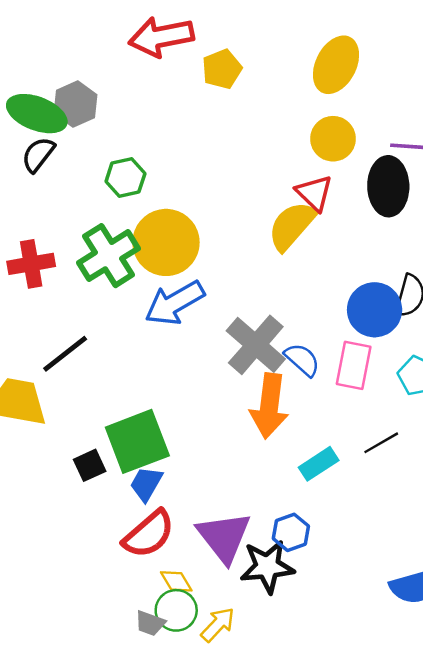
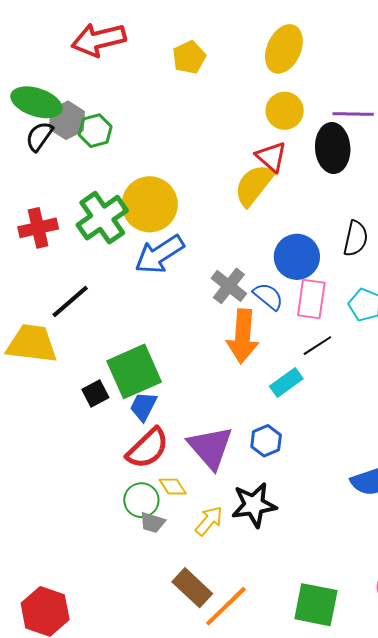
red arrow: (161, 37) -> (99, 40), moved
gray hexagon: (75, 104) -> (67, 120), moved
green hexagon: (125, 177) -> (95, 131), moved
blue circle: (375, 310) -> (297, 257), moved
gray cross: (256, 345) -> (229, 286), size x0.7
black line: (381, 443) -> (317, 346), moved
black star: (267, 567) -> (254, 505), moved
green circle: (176, 610) -> (141, 500), moved

